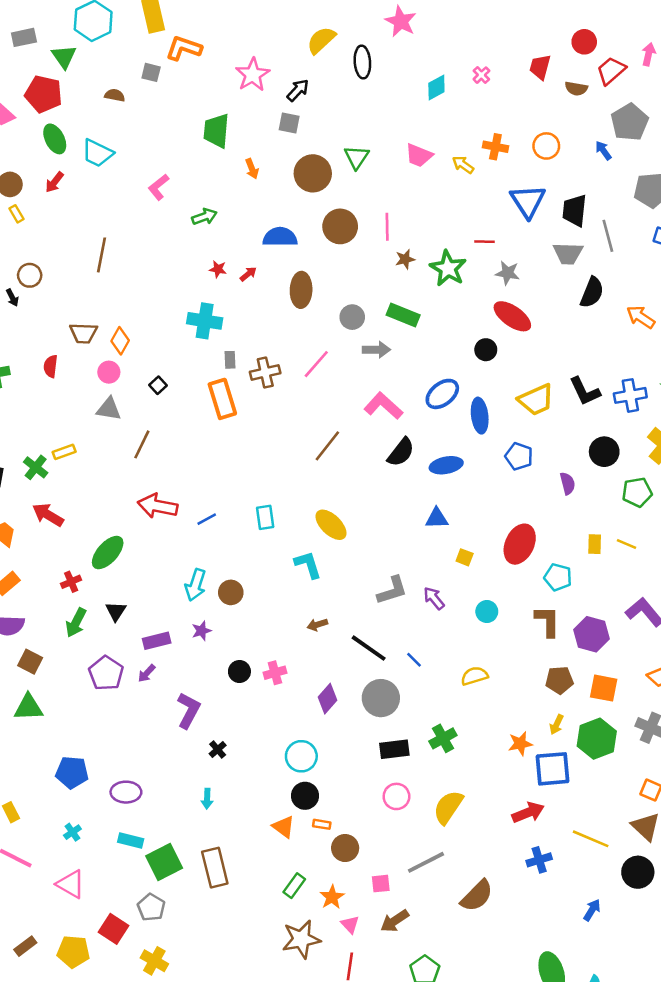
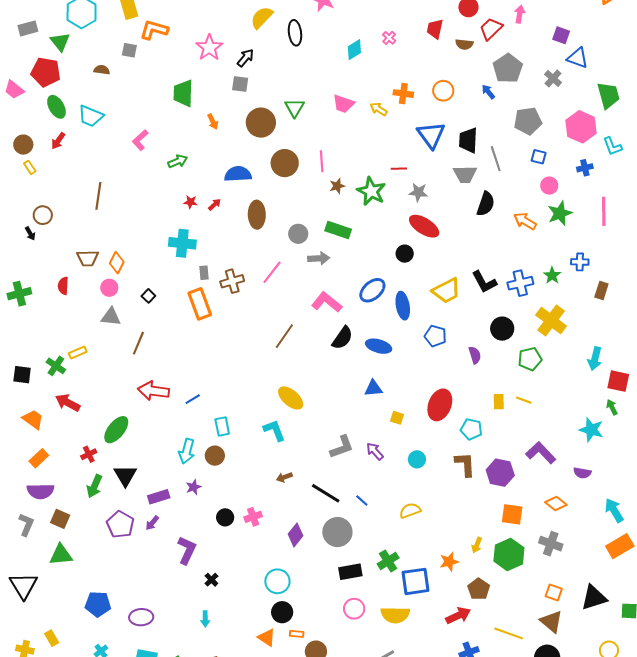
blue ellipse: (446, 465) -> (379, 346), turned 30
cyan rectangle: (265, 517) -> (222, 426), moved
black triangle: (116, 611) -> (125, 475), size x1.4
brown pentagon: (559, 680) -> (479, 589), moved, turned -30
blue square: (552, 769) -> (416, 581), moved
yellow semicircle: (448, 807) -> (395, 615), turned -120

